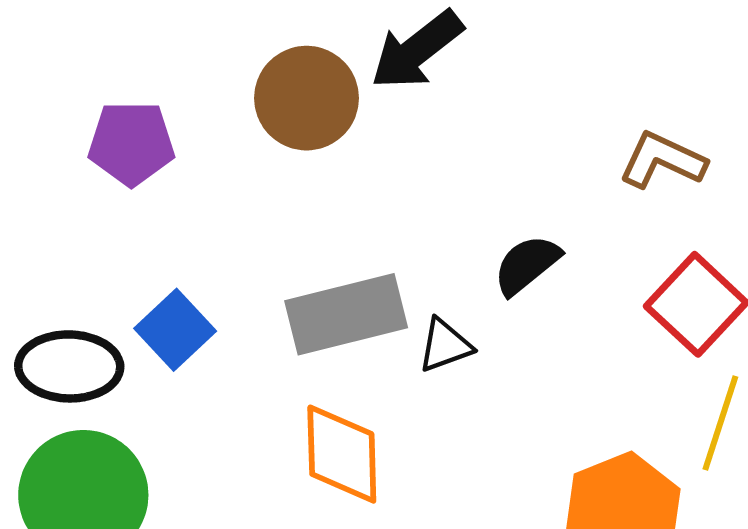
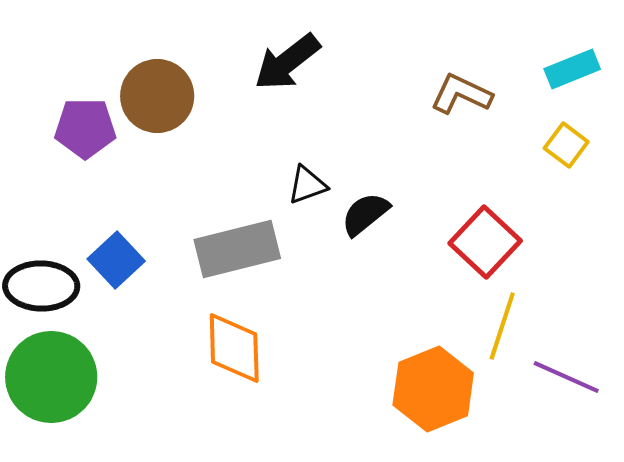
brown circle: (307, 98) -> (157, 96), moved
brown L-shape: (662, 160) -> (461, 94), moved
black triangle: (445, 345) -> (307, 185), moved

